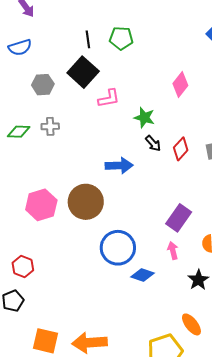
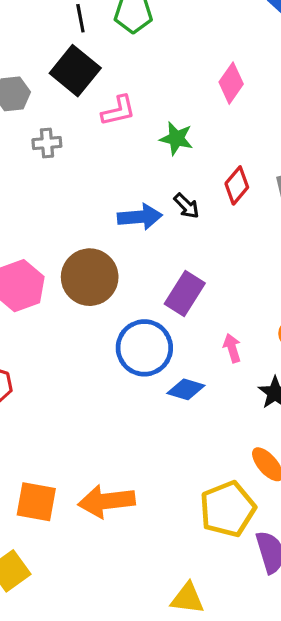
gray cross: (50, 126) -> (47, 143), moved
black arrow: (153, 143) -> (187, 206), moved
purple rectangle: (179, 218) -> (185, 294), moved

